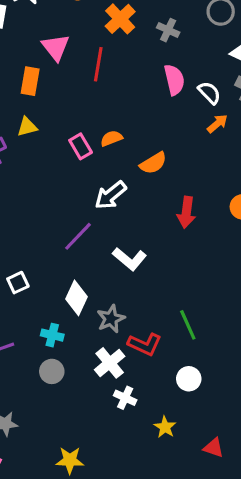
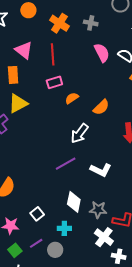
yellow triangle: (27, 127) -> (18, 104), size x1.5
pink rectangle: (81, 146) -> (54, 82), moved, turned -63
purple line: (78, 236) -> (66, 164), turned 30
white square: (18, 283) -> (37, 214), moved
gray star: (111, 319) -> (98, 210), turned -30
gray circle: (52, 371) -> (55, 250), moved

